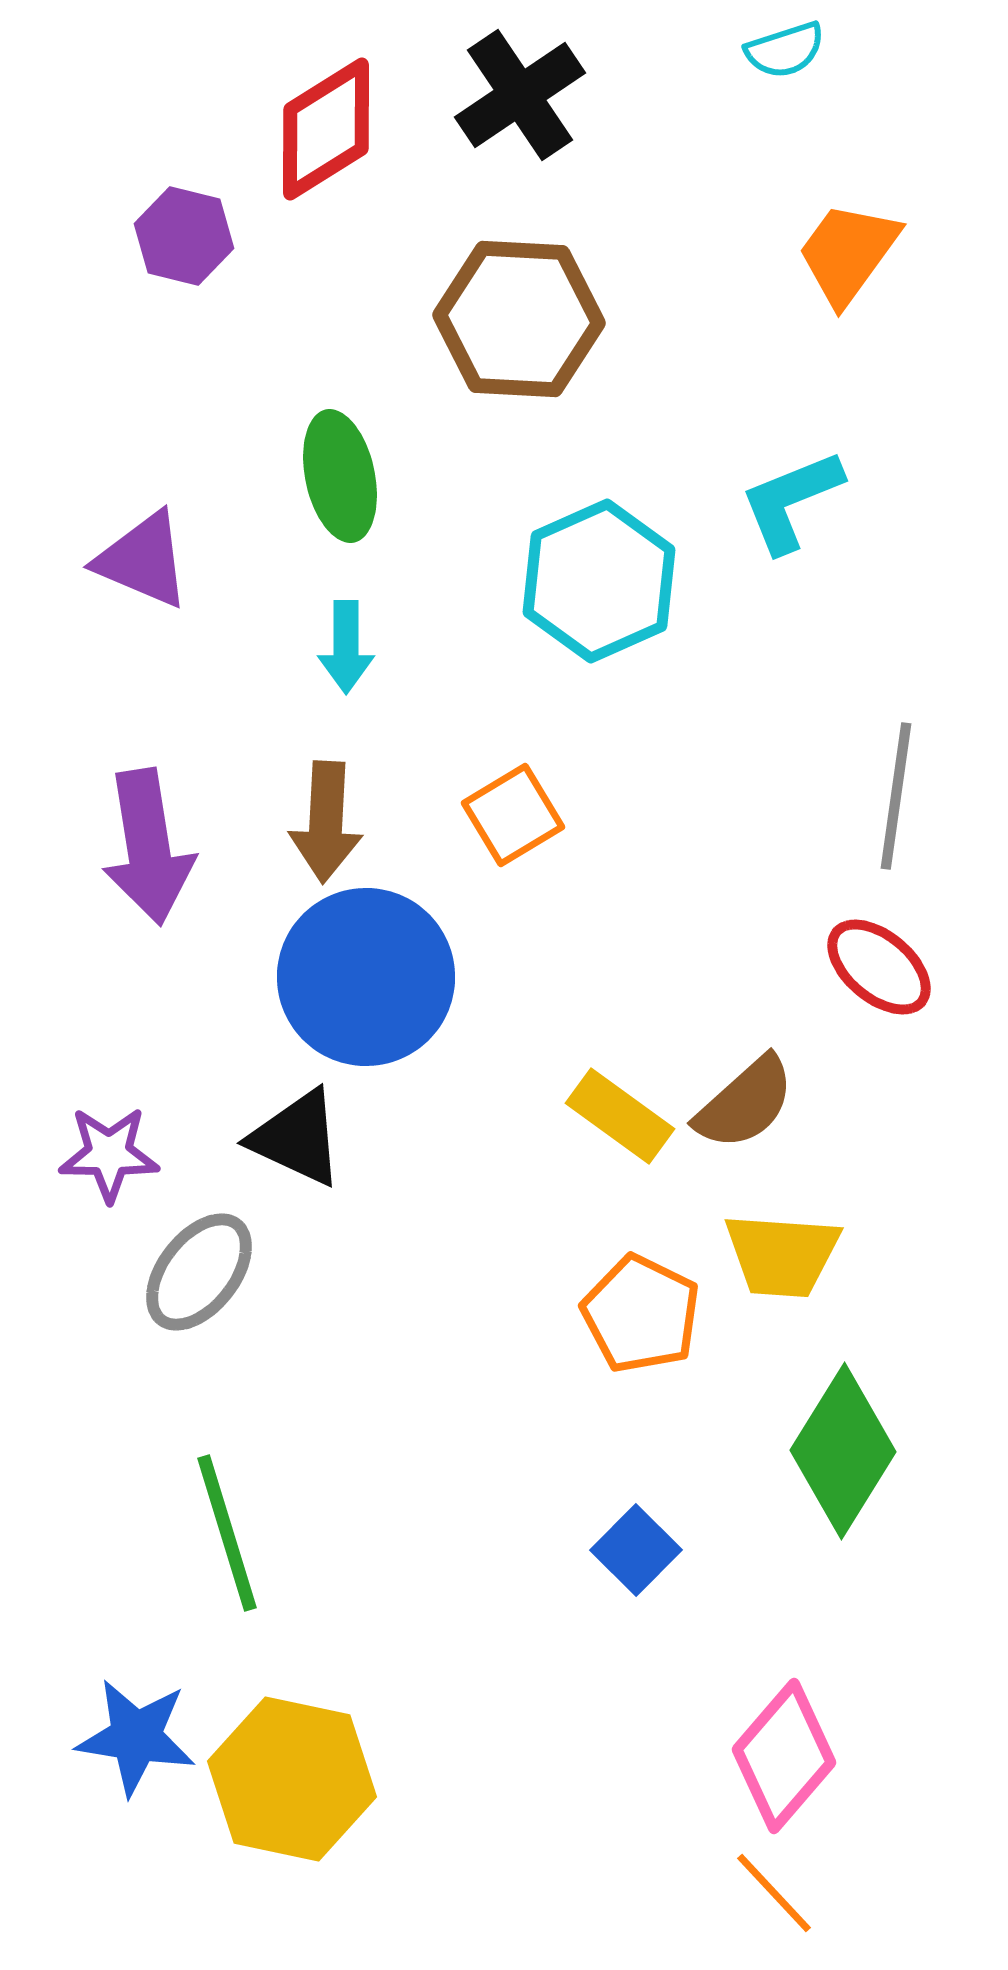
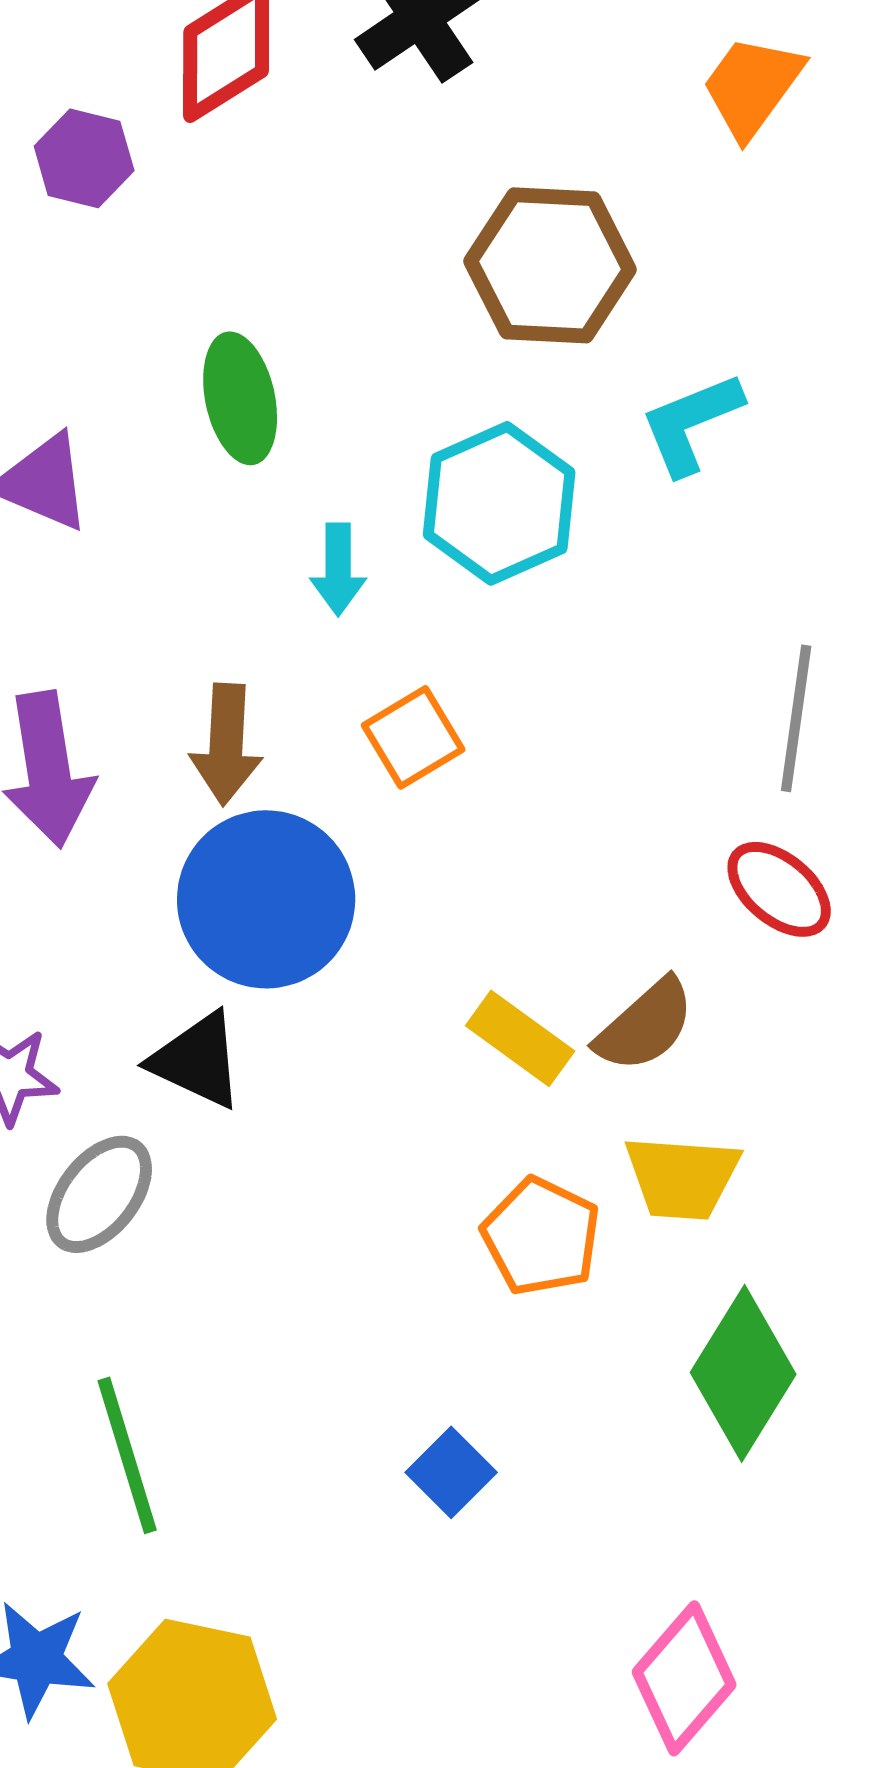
orange trapezoid: (848, 253) -> (752, 86), moved
brown hexagon: (519, 319) -> (550, 265), moved
cyan arrow: (346, 647) -> (338, 569), moved
blue square: (636, 1550) -> (451, 1472), moved

